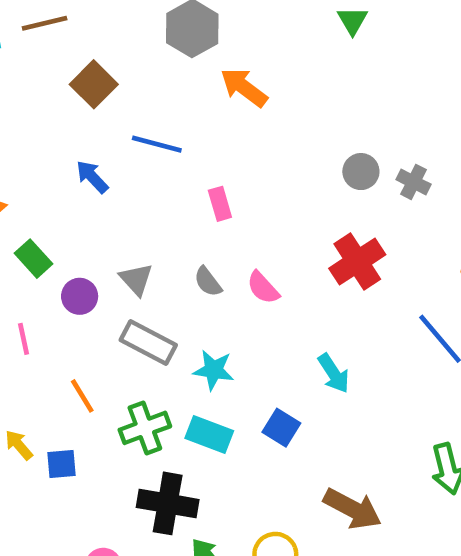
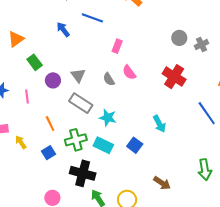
gray cross: (413, 182) -> (202, 44), turned 32
pink rectangle: (220, 204) -> (117, 46), turned 32
red cross: (357, 262) -> (174, 77), turned -30
pink semicircle: (263, 288) -> (129, 72), moved
blue square: (62, 464) -> (48, 153), moved, turned -32
brown arrow: (352, 509) -> (162, 183), size x0.7

